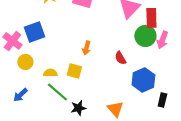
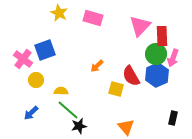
orange arrow: (86, 48) -> (97, 66), turned 32
red semicircle: (120, 58) -> (131, 76), size x1.5
yellow square: (74, 71) -> (116, 89), moved
blue hexagon: (143, 80) -> (157, 75), moved
black star: (78, 108) -> (79, 126), moved

